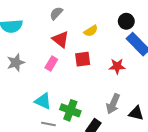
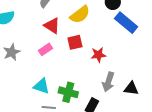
yellow semicircle: (91, 31) -> (80, 15), size x1.5
pink rectangle: (51, 63) -> (46, 49), turned 32
red star: (117, 66) -> (98, 55), moved

